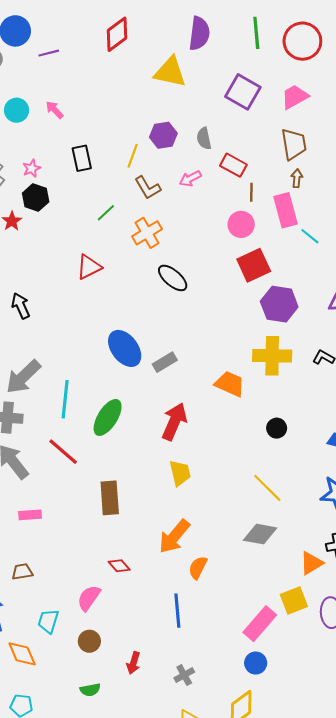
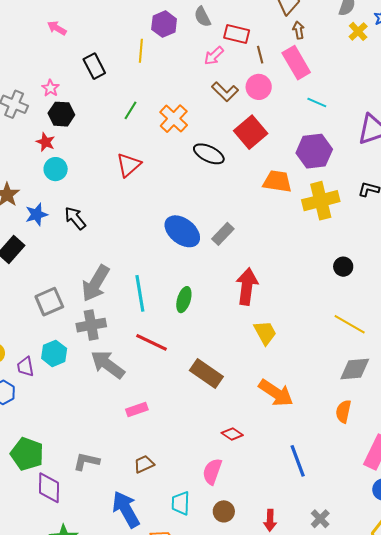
cyan circle: (17, 110) -> (56, 169), moved
pink arrow: (190, 178) -> (214, 56), moved
brown L-shape: (148, 188) -> (225, 92), moved
cyan line: (310, 236) -> (317, 103), moved
red square: (254, 265) -> (251, 132), moved
orange trapezoid: (230, 384) -> (277, 181), moved
green ellipse: (108, 417) -> (184, 300), size x0.7
brown rectangle: (110, 498) -> (206, 374), turned -36
orange arrow: (174, 536) -> (276, 393), turned -81
orange semicircle: (198, 568) -> (343, 411), moved

